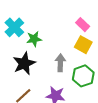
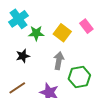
yellow square: (83, 45) -> (62, 33), moved
black star: (24, 63) -> (23, 56), size x0.6

